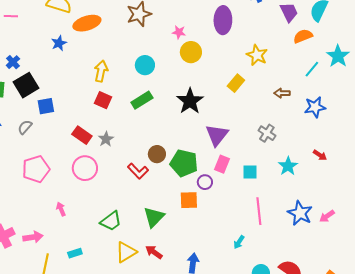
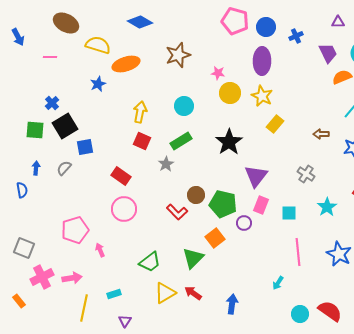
yellow star: (257, 55) -> (262, 96), moved
gray star: (106, 139) -> (166, 164), moved
pink pentagon: (36, 169) -> (75, 230), moved
orange square: (189, 200) -> (215, 238), moved, turned -36

